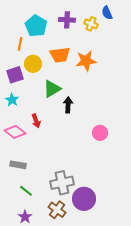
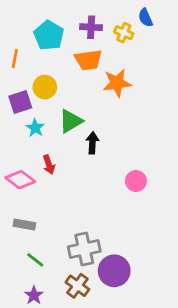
orange line: (20, 44) -> (15, 59), moved
orange trapezoid: (60, 55) -> (88, 60), moved
cyan star: (12, 100) -> (35, 128), moved

